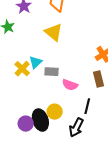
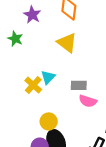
gray rectangle: (52, 72) -> (79, 85), moved
yellow circle: (55, 112) -> (49, 121), moved

